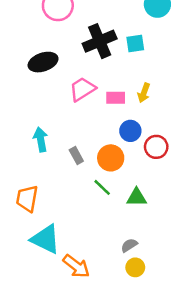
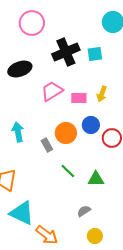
orange circle: (111, 158) -> (66, 133), moved
gray semicircle: (129, 245) -> (84, 211), moved

